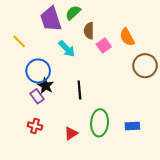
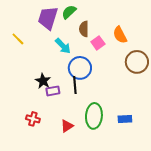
purple trapezoid: (51, 19) -> (48, 18), turned 35
blue circle: (38, 71) -> (80, 68), moved
purple rectangle: (37, 96) -> (53, 91), moved, turned -64

